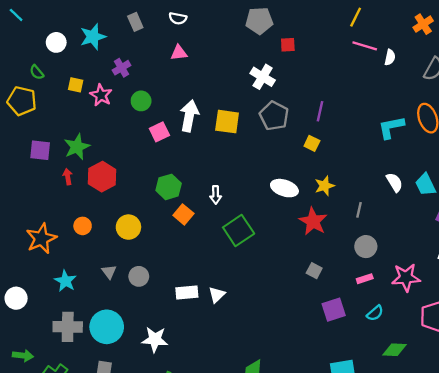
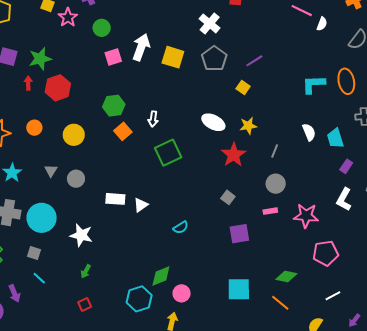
purple line: (320, 111) -> (254, 61), turned 36
cyan semicircle: (375, 313) -> (181, 227), moved

